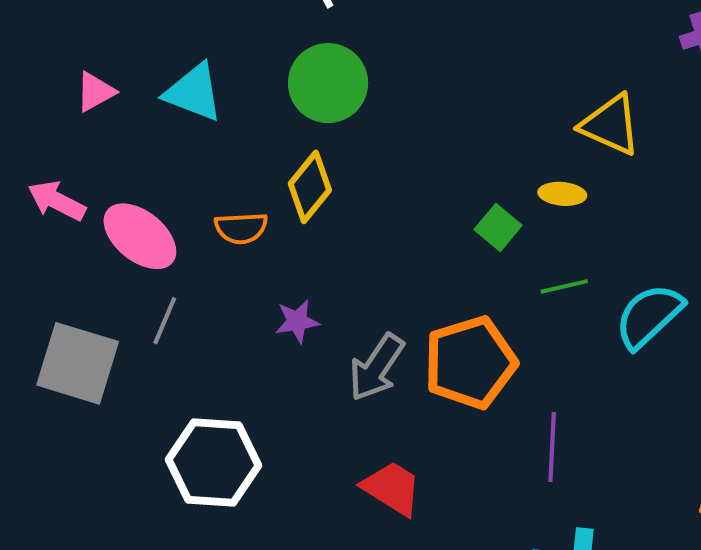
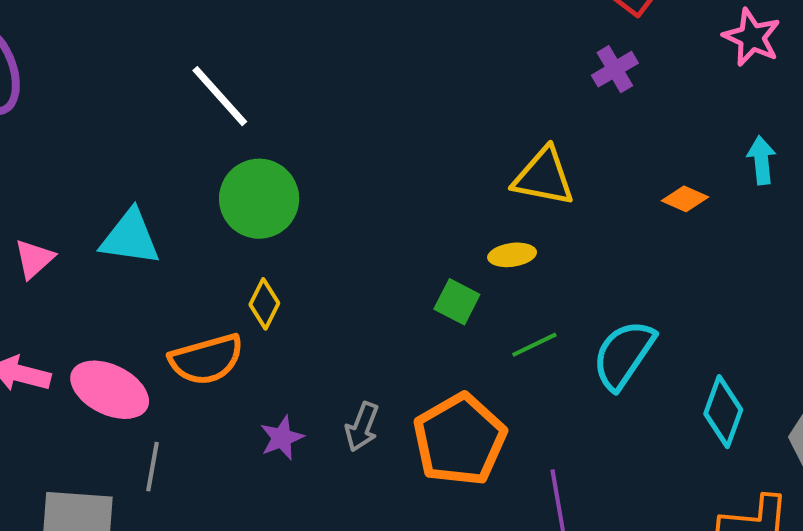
yellow diamond: (310, 187) -> (264, 304), size x0.7
orange semicircle: (241, 228) -> (206, 359), size x1.4
gray arrow: (376, 367) -> (362, 427), moved, size x0.7

